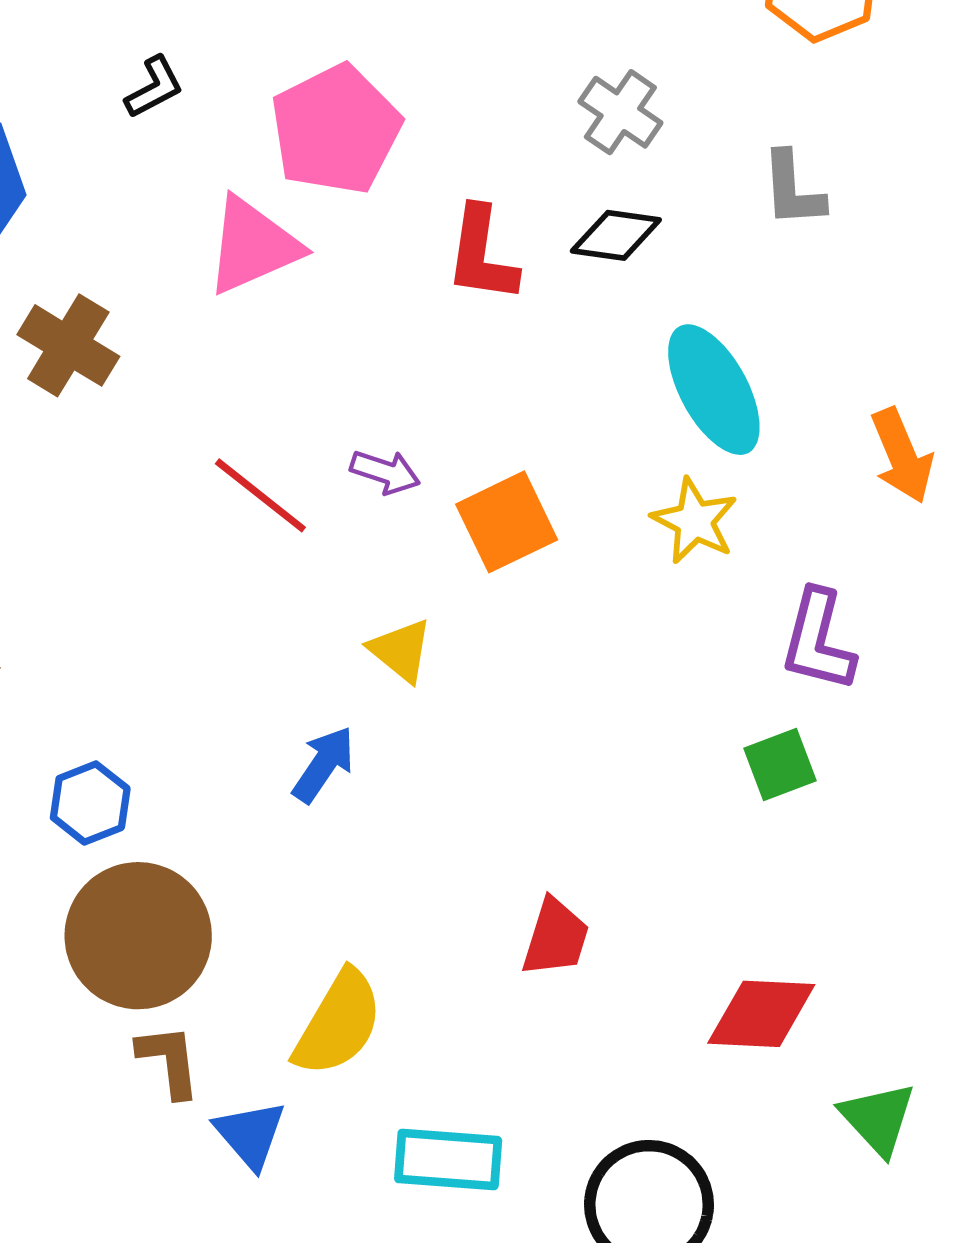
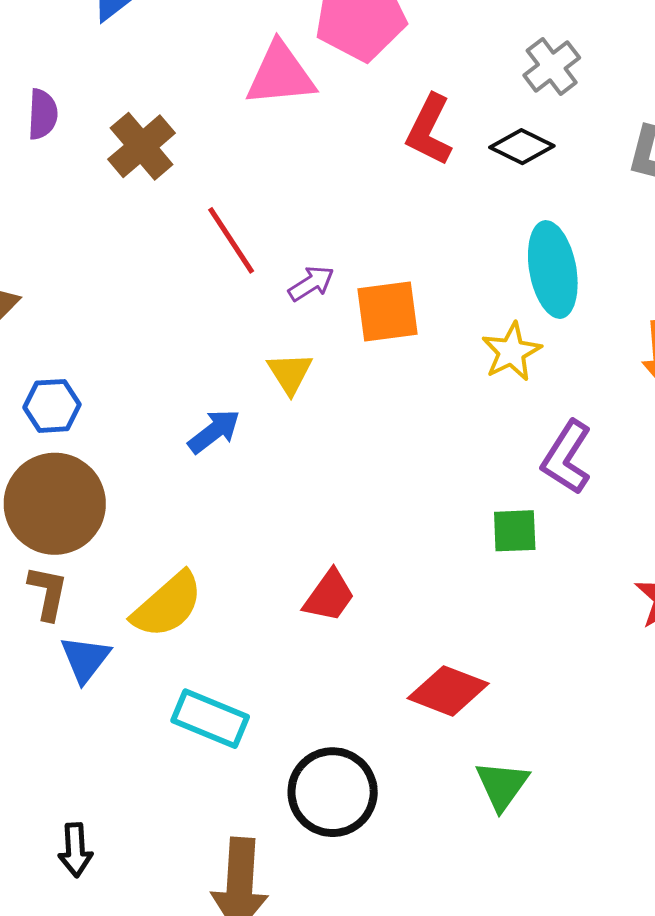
brown cross: (68, 345) -> (142, 146), moved
purple arrow: (385, 472) -> (311, 283), moved, turned -69

